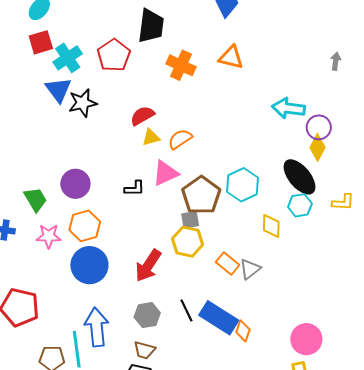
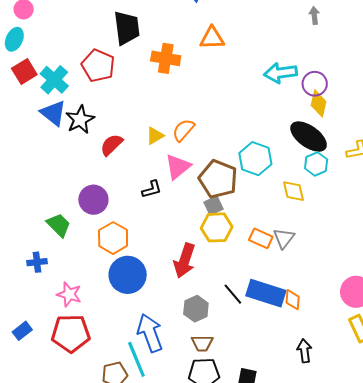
red semicircle: (142, 116) -> (111, 145), moved
pink star: (49, 236) -> (69, 294), moved, turned 30

